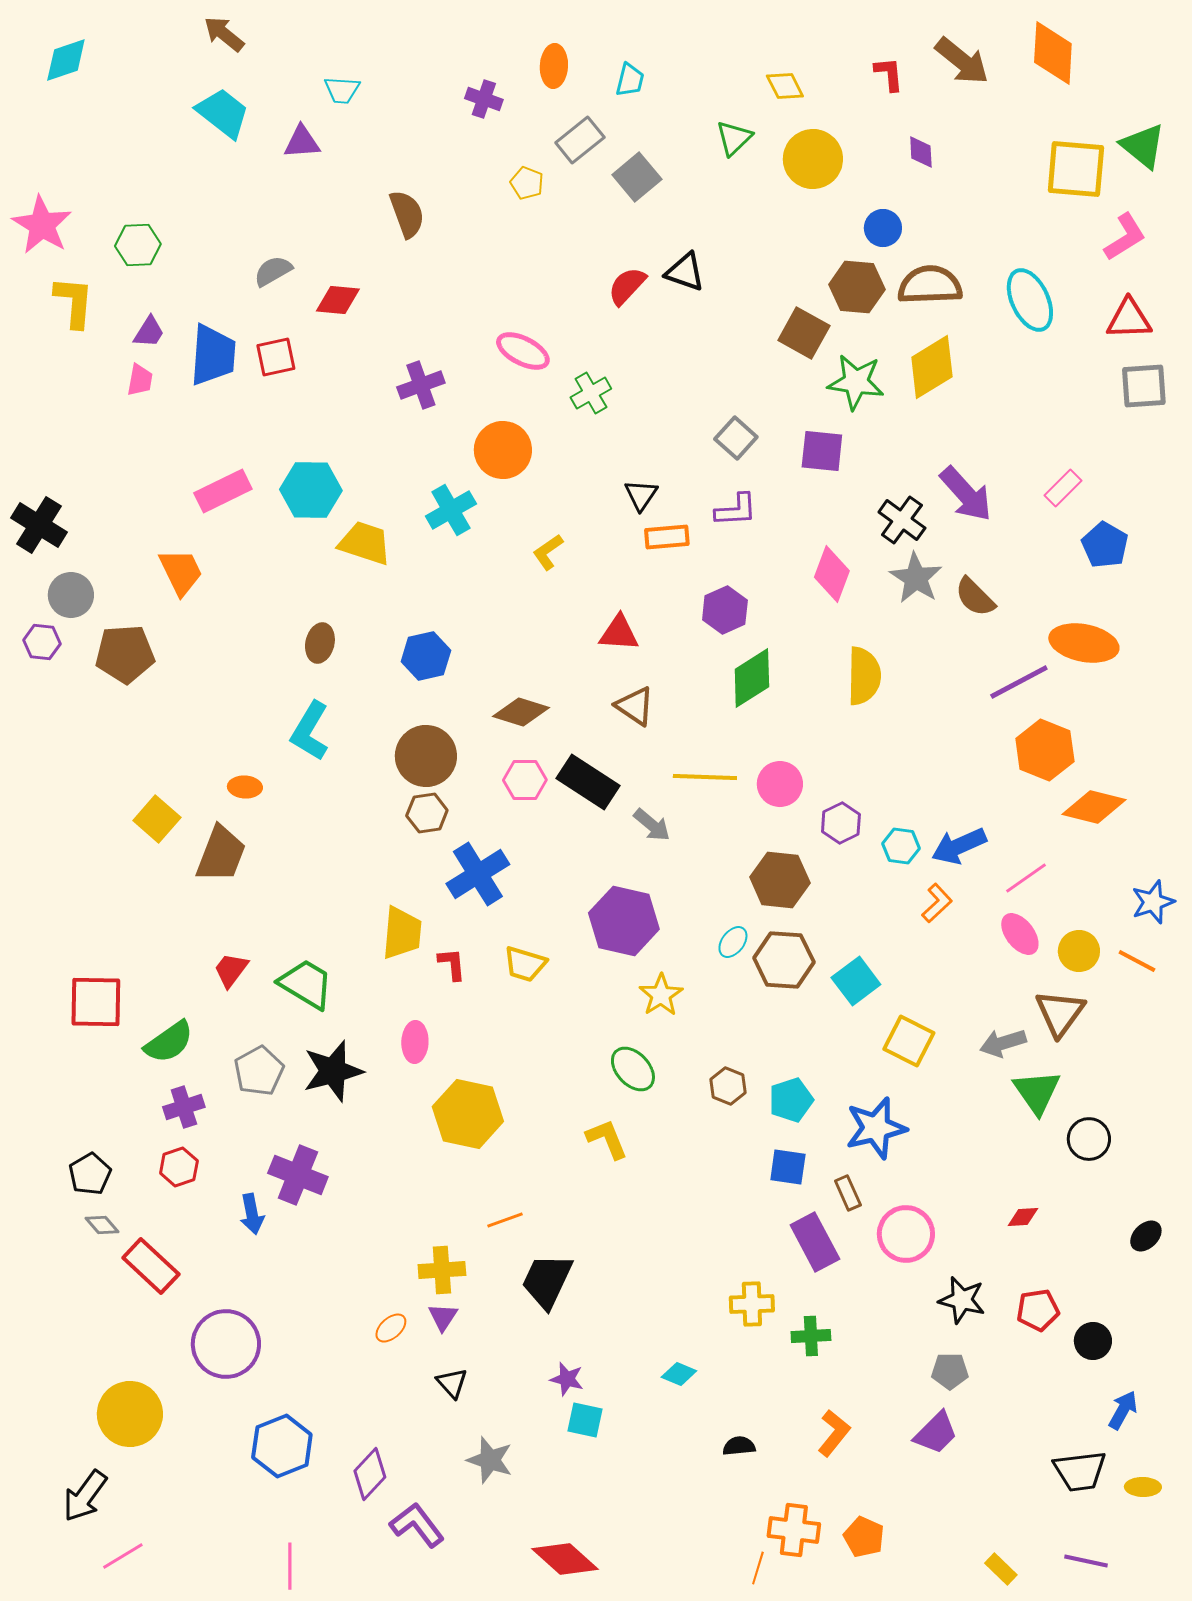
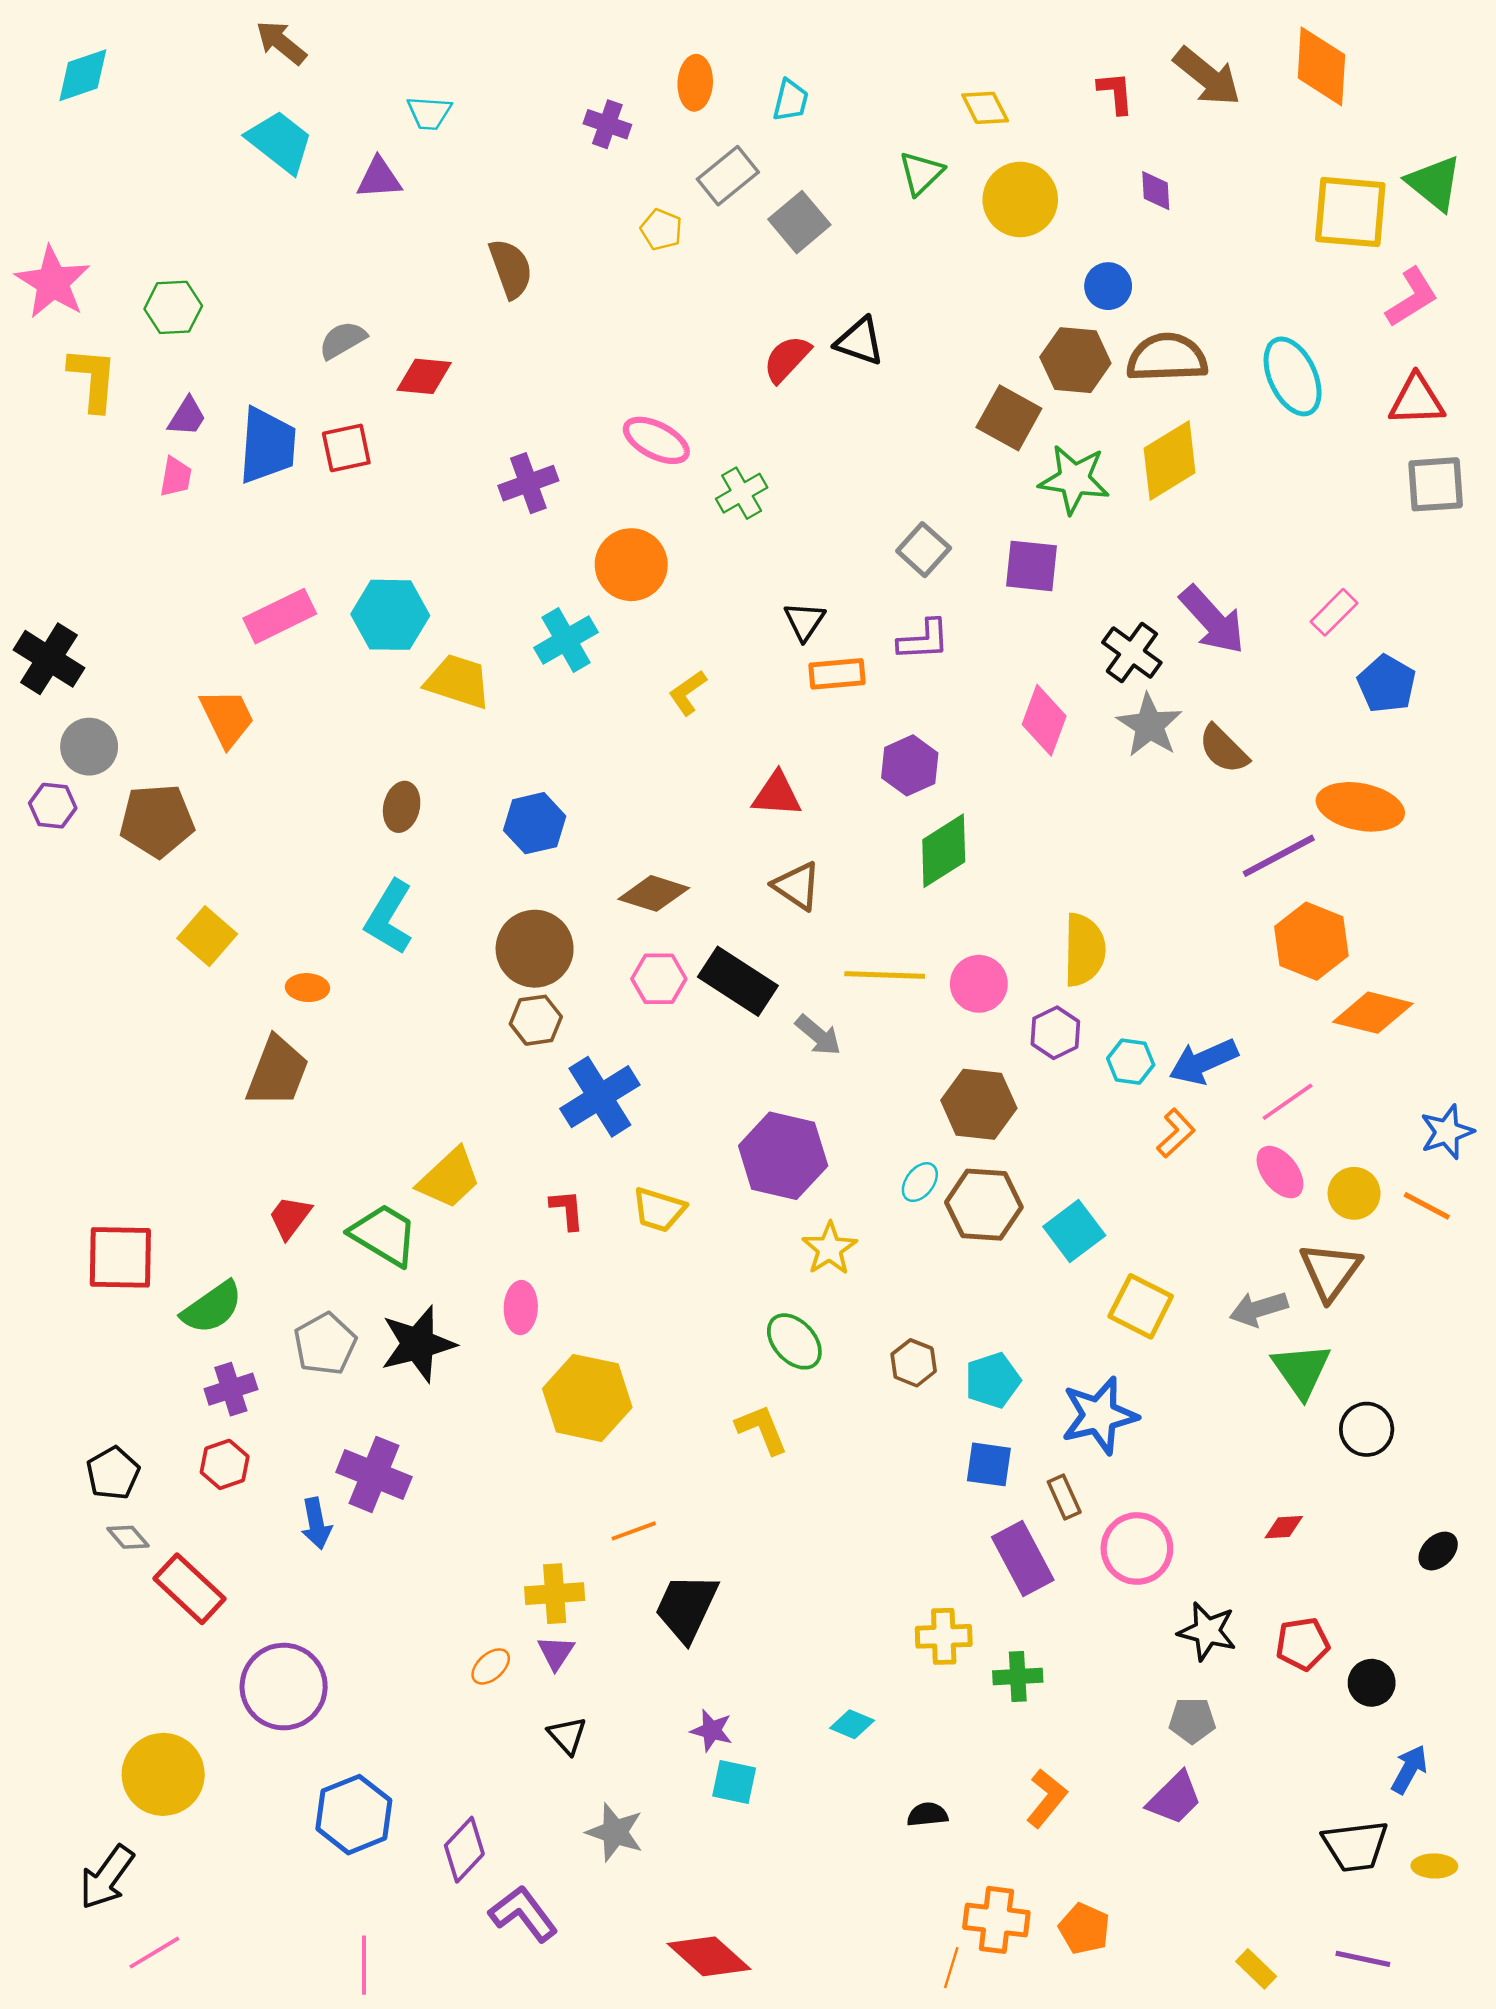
yellow semicircle: (864, 676) -> (1084, 950), moved
yellow square: (157, 819) -> (207, 936), moved
yellow trapezoid: (402, 933) -> (449, 1178), moved, turned 42

